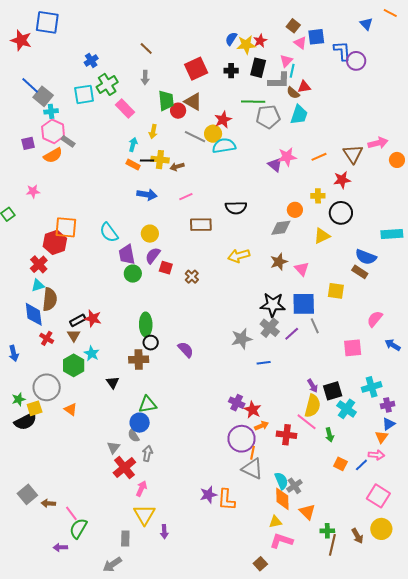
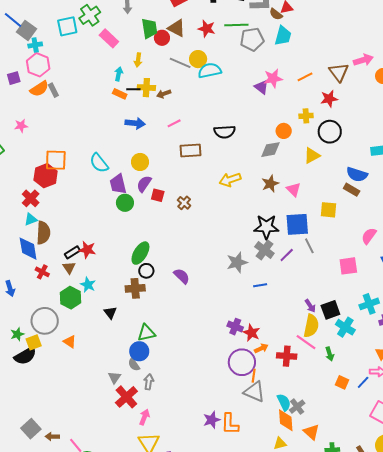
red star: (223, 120) -> (207, 29), moved, turned -30
gray rectangle: (68, 141) -> (53, 90), moved, turned 32
green ellipse: (146, 325) -> (140, 253), turned 35

